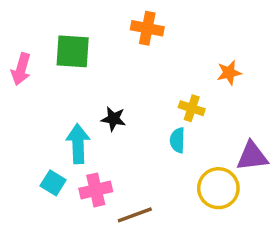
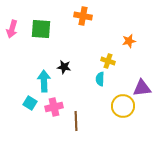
pink arrow: (21, 69) -> (12, 29), moved
brown line: (135, 215) -> (76, 121), turned -72

